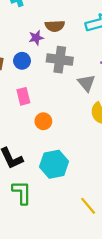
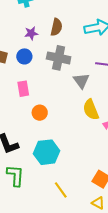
brown semicircle: (55, 26) -> (56, 27), turned -78
purple star: (36, 38) -> (31, 33), moved
yellow line: (88, 206) -> (61, 190), moved

